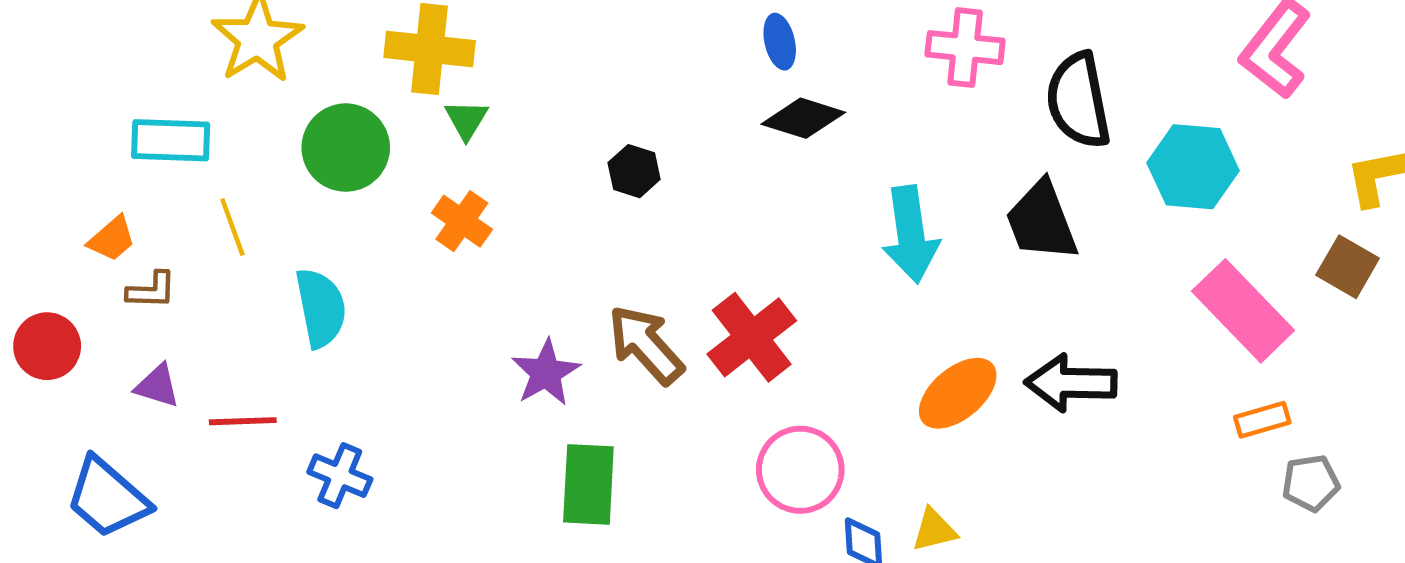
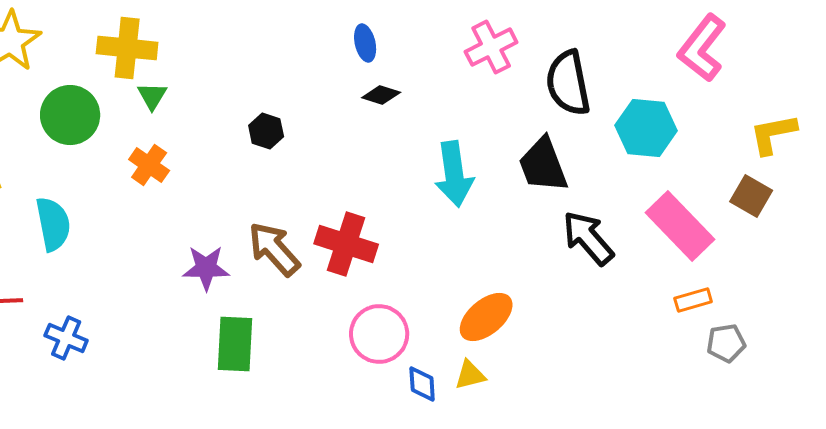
pink cross: (965, 48) -> (491, 47), turned -33
black diamond: (803, 118) -> (381, 95), size x0.7
red cross: (752, 337) -> (346, 244), turned -34
purple star: (546, 373) -> (206, 268), turned 30
black arrow: (1071, 383) -> (588, 238), moved, turned 48
orange ellipse: (958, 393) -> (486, 317), moved

